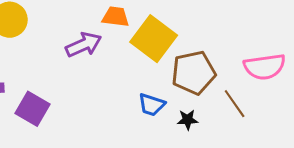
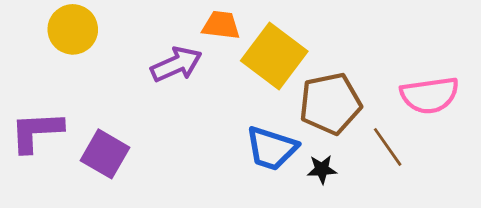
blue trapezoid: (152, 105) -> (271, 148), size x1.4

